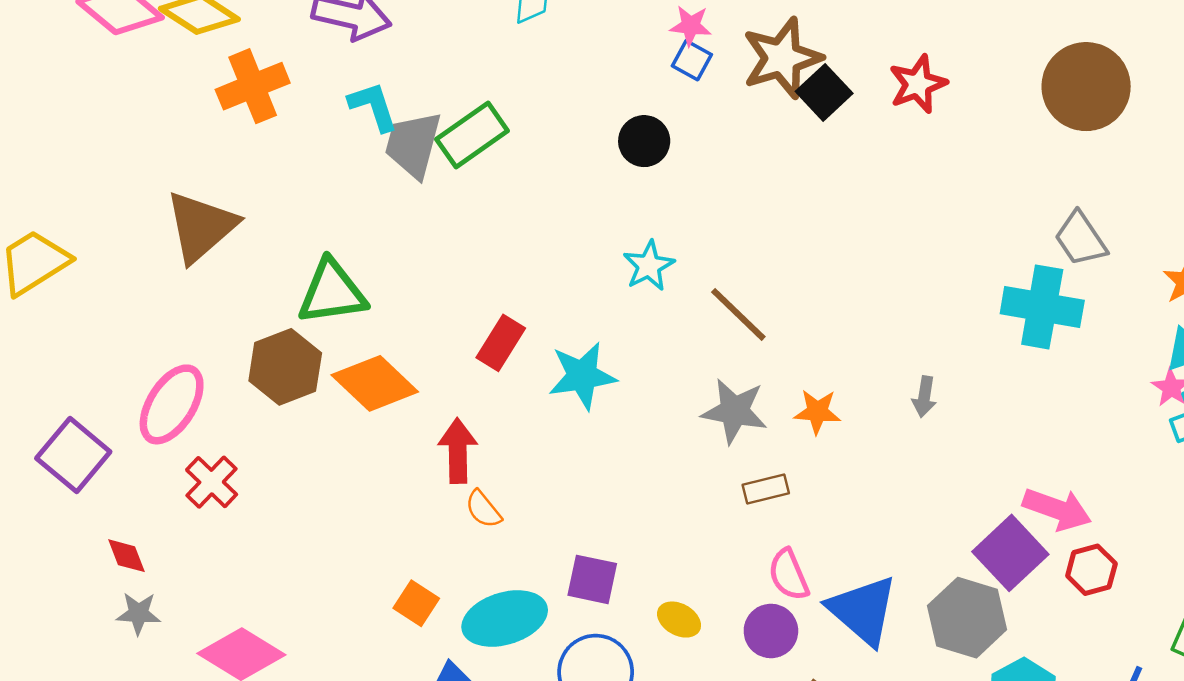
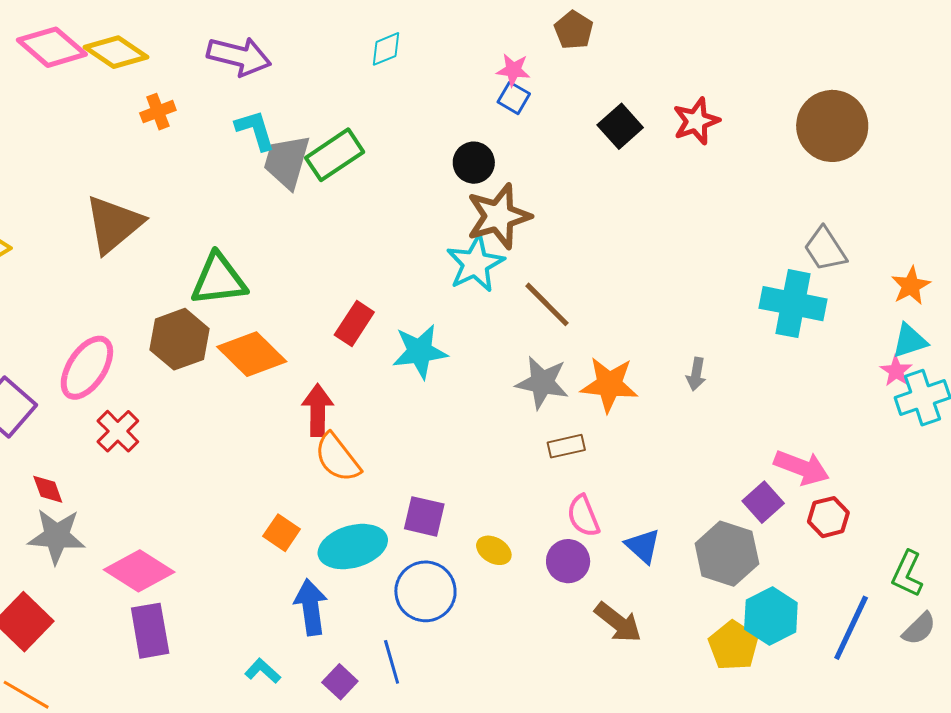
brown star: (782, 58) -> (499, 216), moved
orange cross: (253, 86) -> (158, 112), size x0.6
cyan star: (649, 266) -> (475, 264), size x1.4
orange star: (817, 412) -> (609, 384), size x1.5
orange semicircle: (483, 509) -> (337, 458), size x1.6
purple square: (1010, 553) -> (763, 502), size x0.7
blue triangle: (863, 610) -> (643, 546), size x0.6
gray star: (138, 613) -> (57, 536), size x1.6

